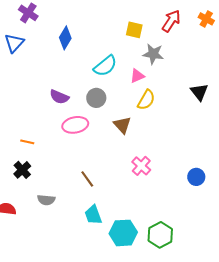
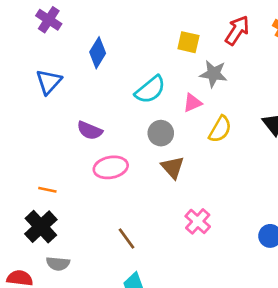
blue triangle: (14, 43) -> (49, 82), moved
gray circle: (96, 98) -> (161, 133), moved
yellow semicircle: (146, 100) -> (220, 129), moved
black cross: (22, 170) -> (41, 227), size x1.4
gray semicircle: (46, 200) -> (58, 264), moved

